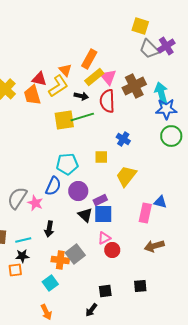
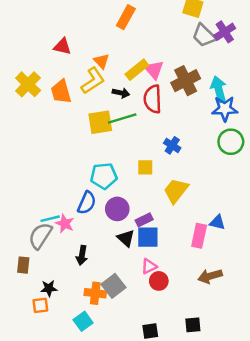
orange rectangle: (89, 59) -> (126, 17), moved
red triangle: (39, 79) -> (62, 46), moved
gray semicircle: (17, 198) -> (40, 236), moved
cyan line: (23, 240) -> (50, 219), moved

